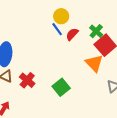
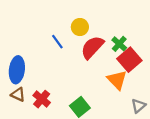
blue line: (57, 29) -> (57, 42), moved
red semicircle: (72, 34) -> (92, 47), size x1.6

